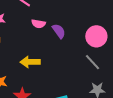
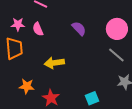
pink semicircle: (38, 24) -> (38, 29), moved, turned 64

